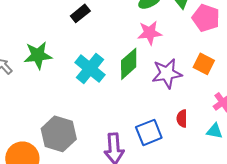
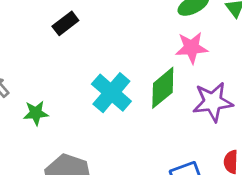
black rectangle: (80, 13) -> (65, 23), moved
green star: (38, 55) -> (36, 113), moved, size x0.7

